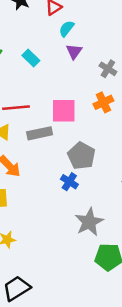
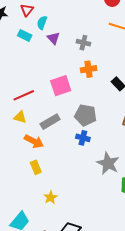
cyan rectangle: (31, 58) -> (25, 35), moved
orange cross: (103, 102) -> (89, 69), turned 35
gray rectangle: (40, 133) -> (50, 122), moved

